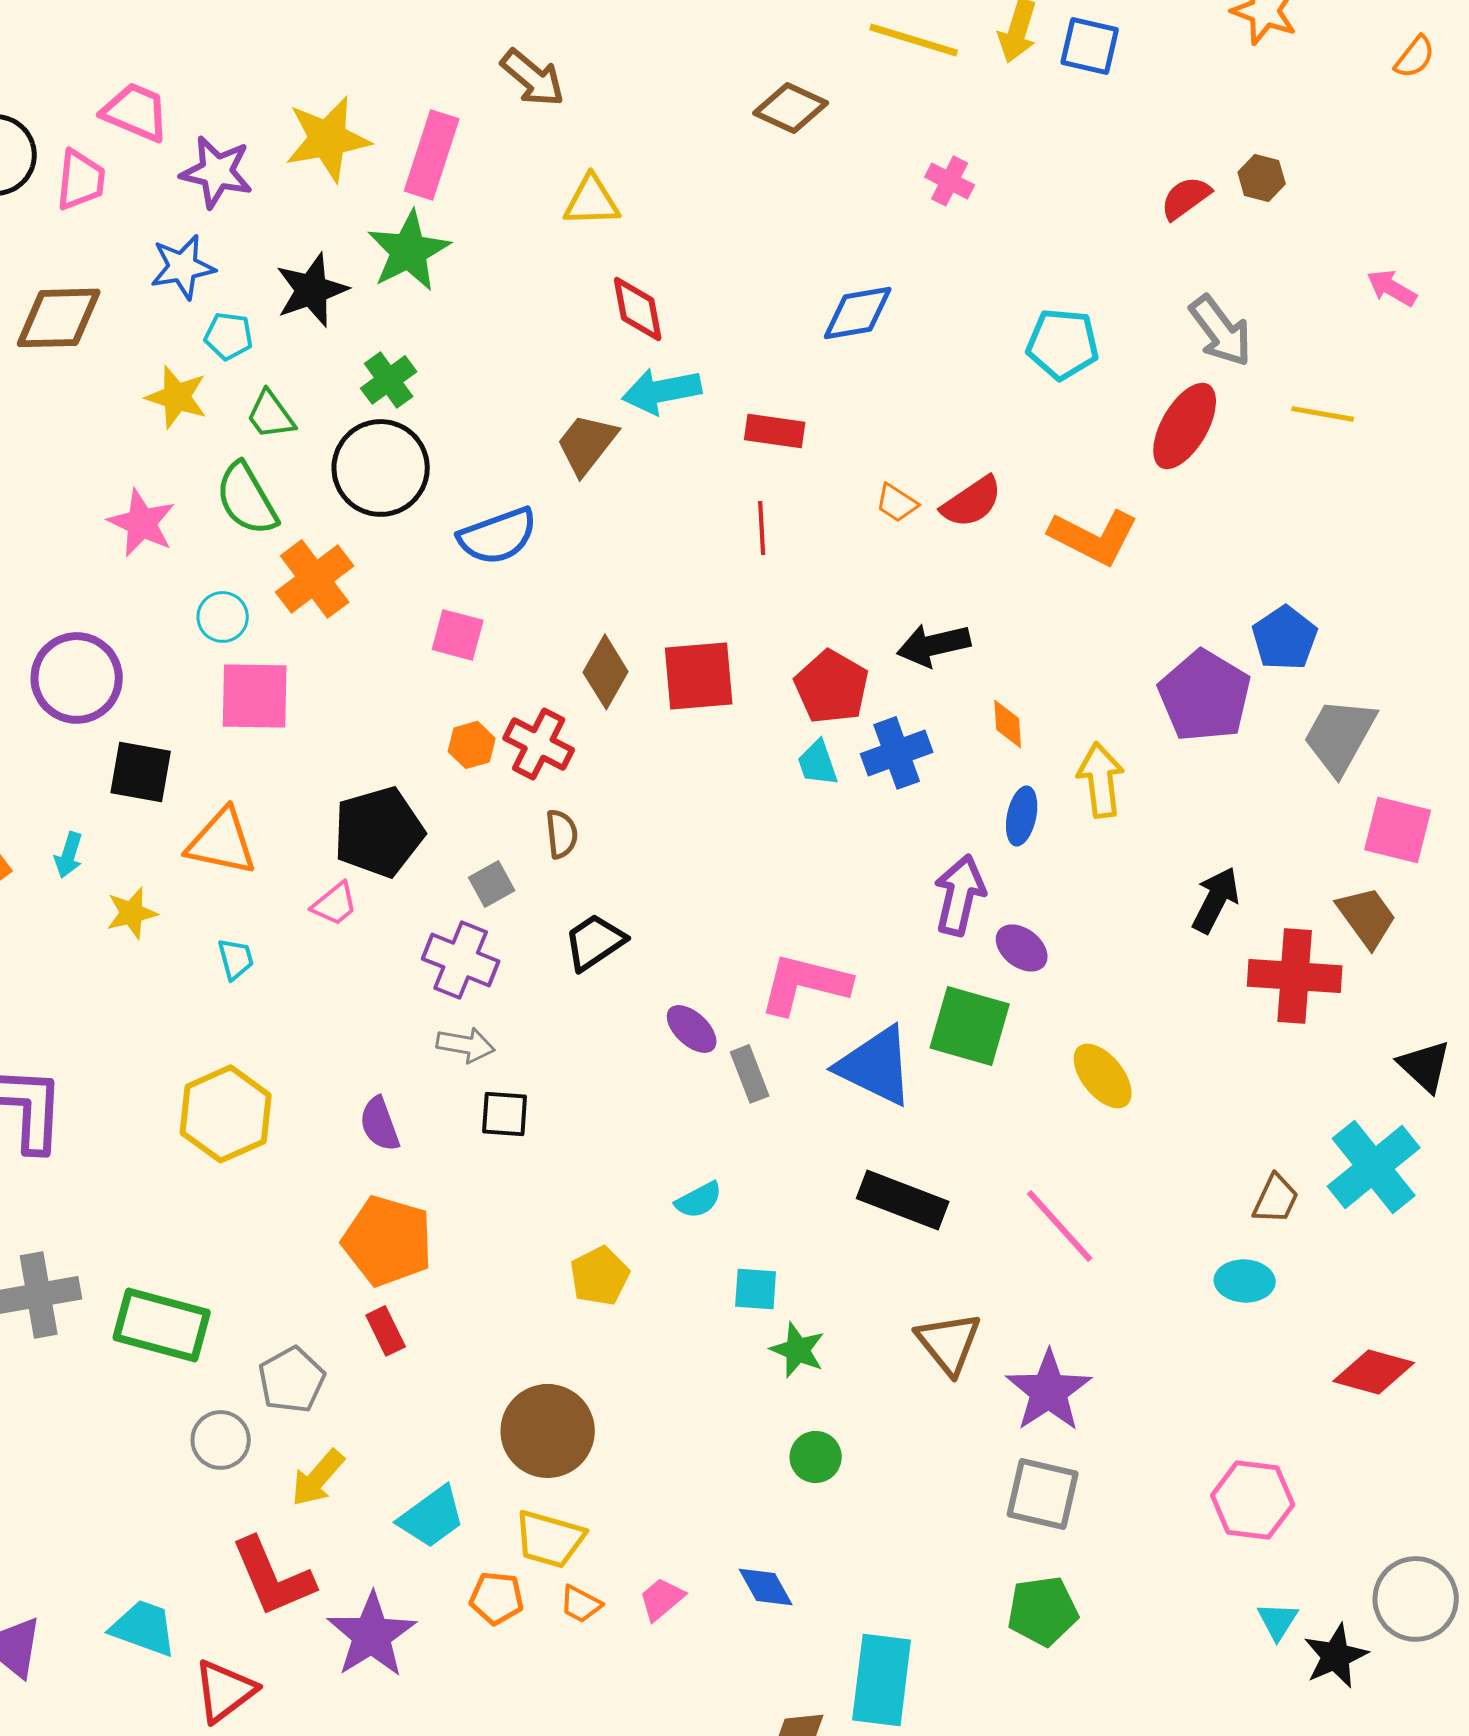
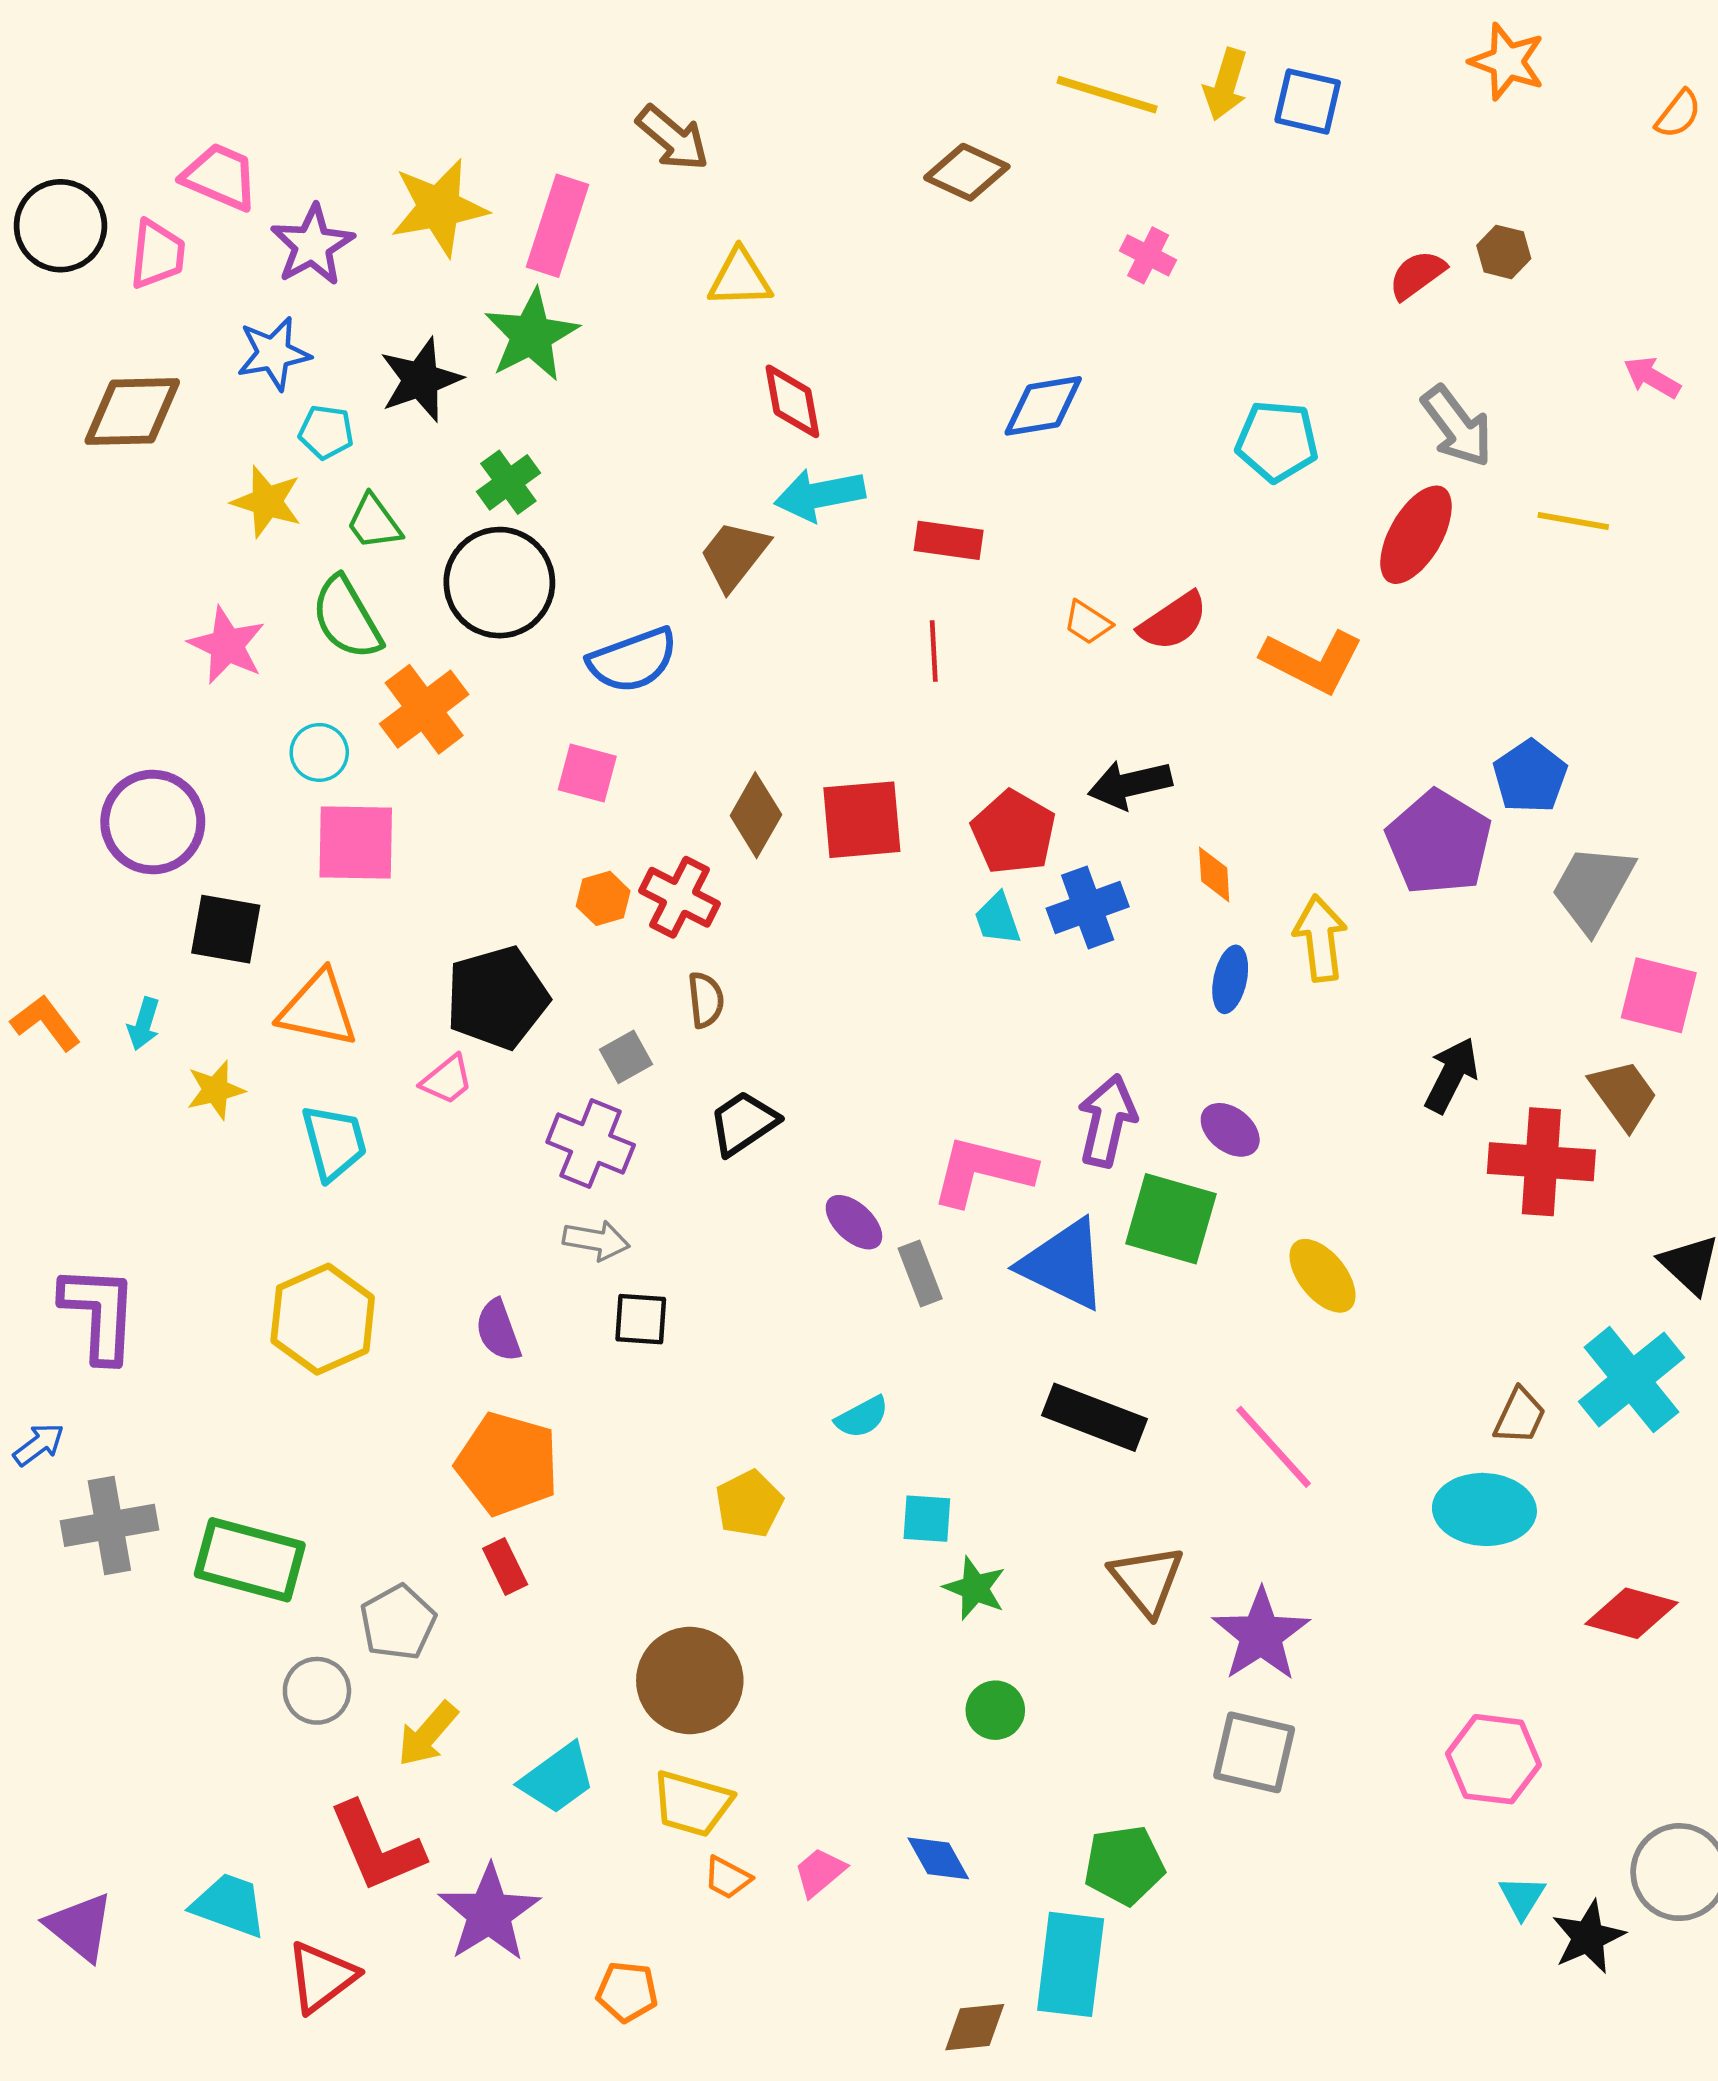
purple star: (217, 172) -> (312, 245), turned 30
purple arrow: (960, 895) -> (1107, 1121), moved
cyan trapezoid: (236, 959) -> (334, 1142), size x1.6
cyan ellipse: (1245, 1281) -> (1484, 1509), size x1.5
orange pentagon: (497, 1598) -> (627, 1992), moved
green pentagon: (1043, 1611) -> (1124, 1865), moved

